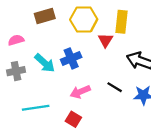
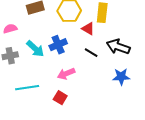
red triangle: (105, 40) -> (88, 29), turned -32
black line: (115, 87) -> (91, 53), moved

